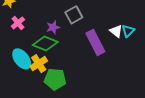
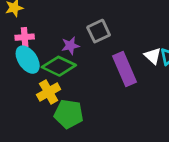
pink cross: (18, 23) -> (25, 37), turned 32
cyan ellipse: (22, 59) -> (28, 60), moved

